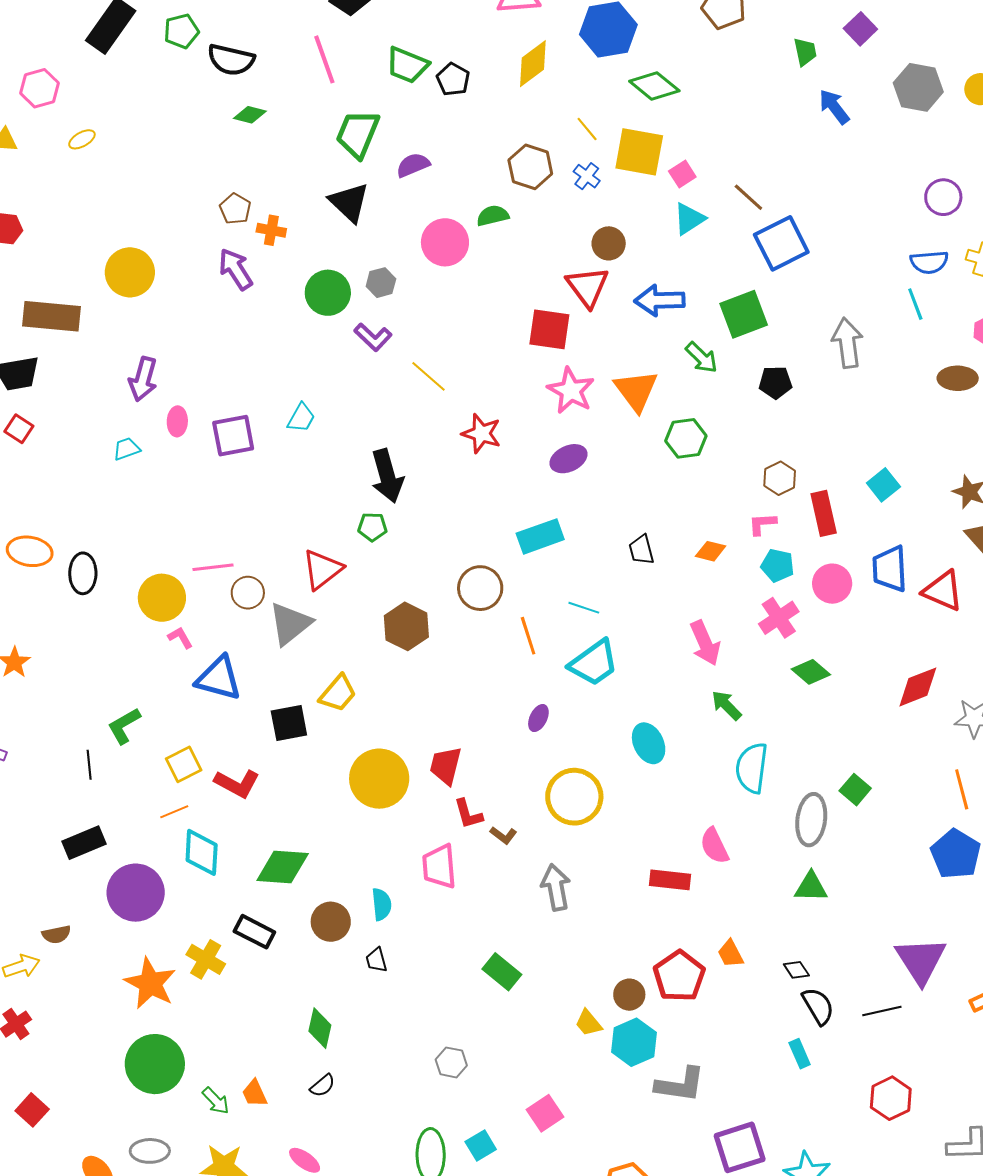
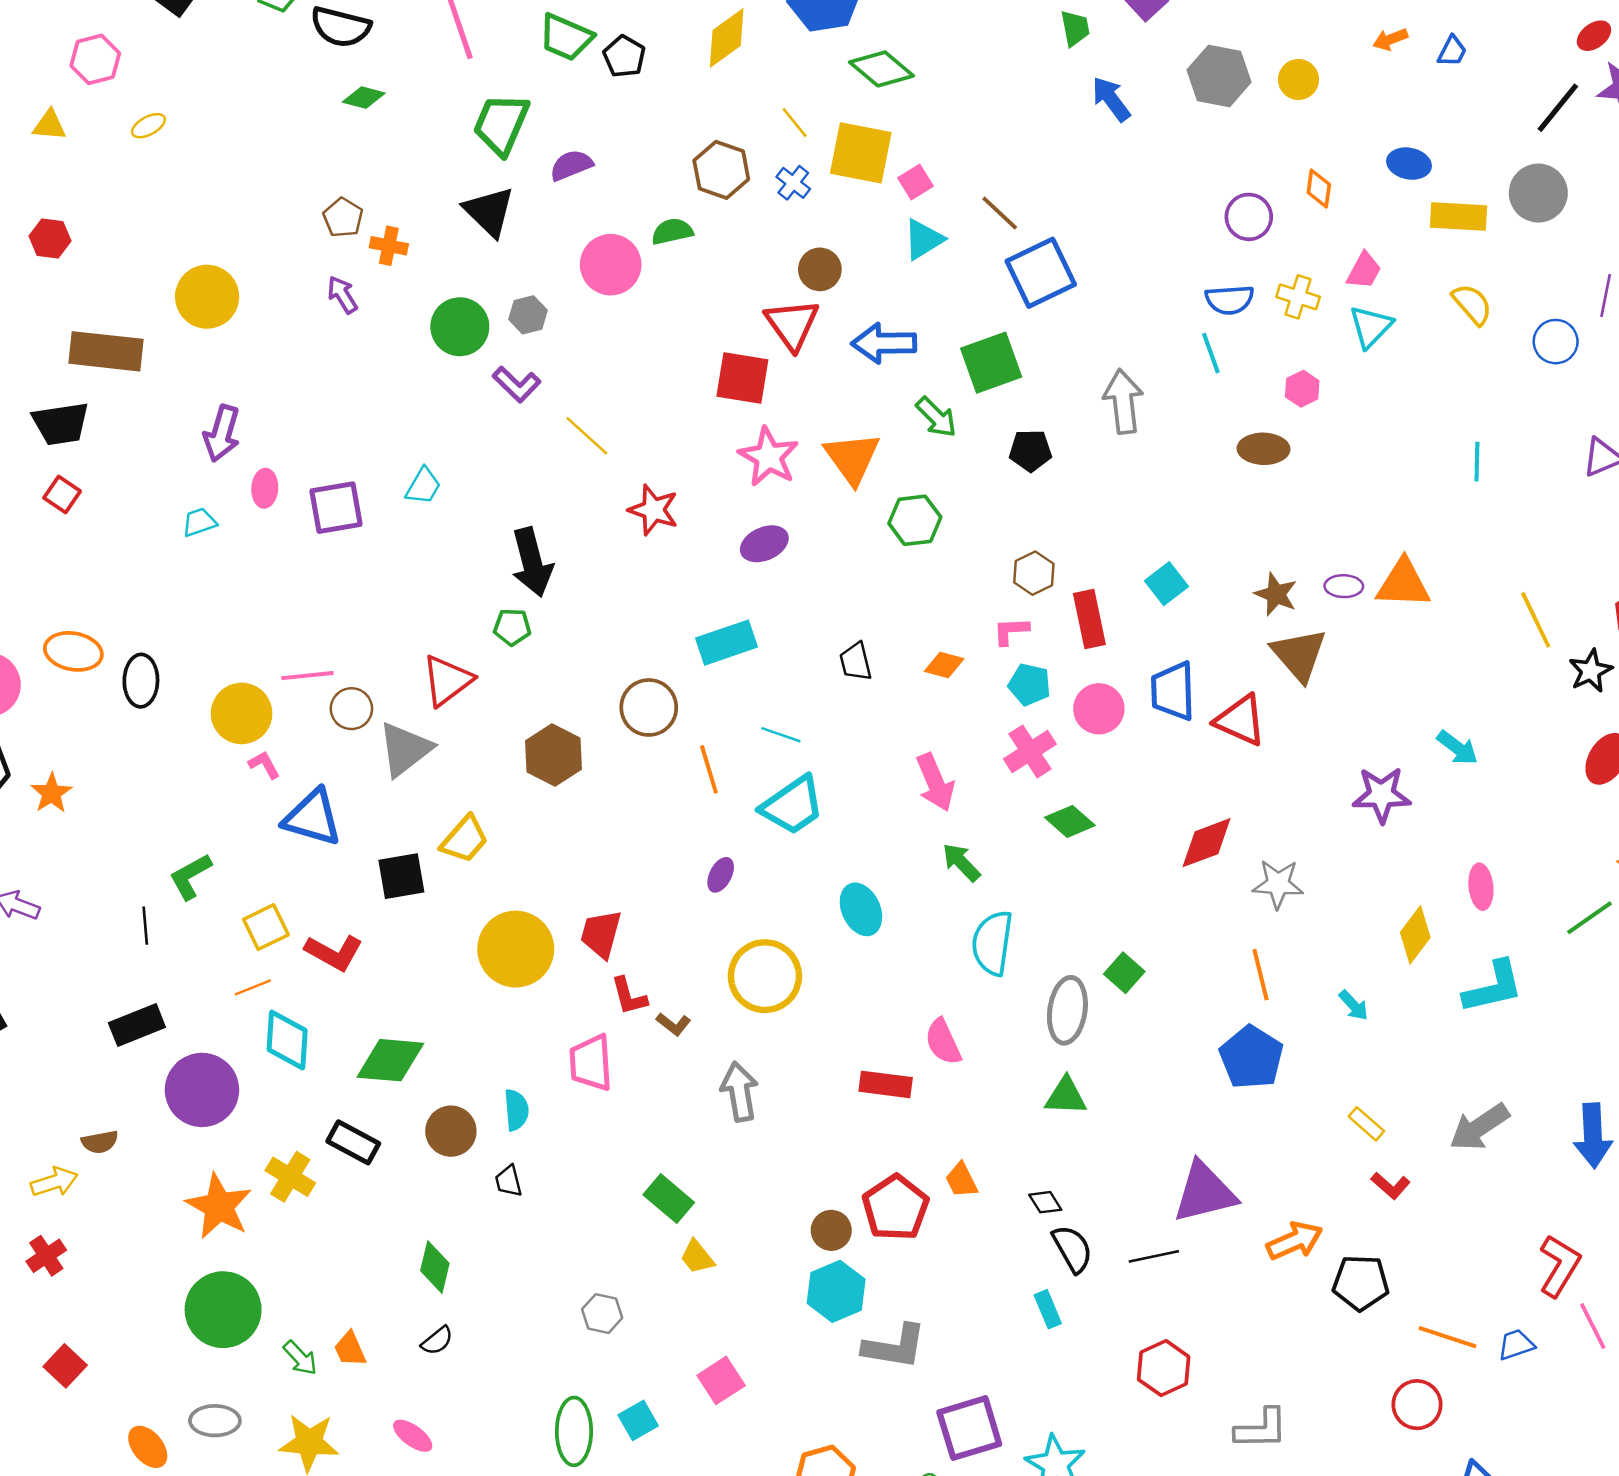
purple arrow: (236, 269) -> (342, 295), size x0.7
purple triangle: (921, 960) -> (1205, 1192), turned 48
yellow trapezoid: (588, 1023) -> (697, 1257), moved

